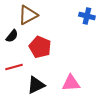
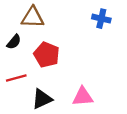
brown triangle: (28, 15) -> (33, 17), turned 30

